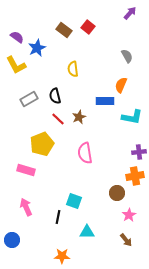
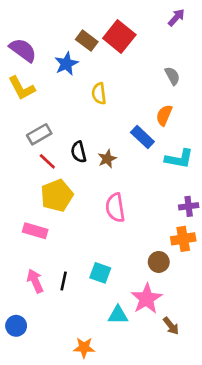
red square: (88, 27) -> (119, 36), size x1.6
purple semicircle: (17, 37) -> (23, 50), size x1.5
blue star: (37, 48) -> (66, 64), moved
black semicircle: (55, 96) -> (79, 152), moved
blue rectangle: (105, 101) -> (142, 137), turned 42
red line: (58, 119) -> (47, 161), moved
pink star: (129, 215) -> (147, 299), moved, size x1.6
black line: (58, 217) -> (64, 281), moved

